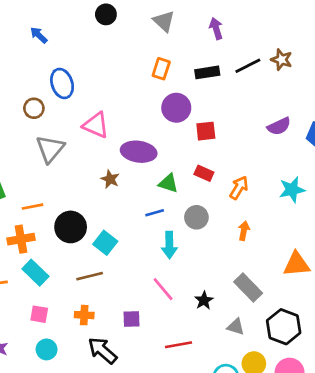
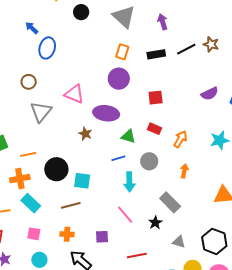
gray triangle: (164, 21) -> (124, 17), size x1.4
blue ellipse: (62, 83) -> (47, 48), moved, turned 35
purple circle: (176, 108) -> (119, 79), moved
cyan square: (105, 243) -> (82, 181), turned -30
gray rectangle: (248, 287) -> (170, 202), moved

